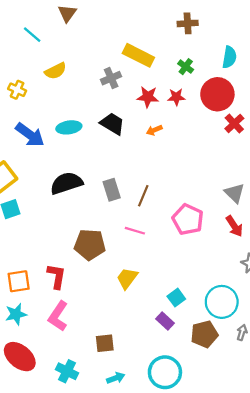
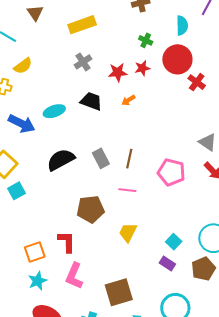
yellow rectangle: (138, 55) -> (82, 25), moved, turned -36
yellow semicircle: (56, 71) -> (23, 66), moved
brown square: (105, 343) -> (119, 292), size x1.6

